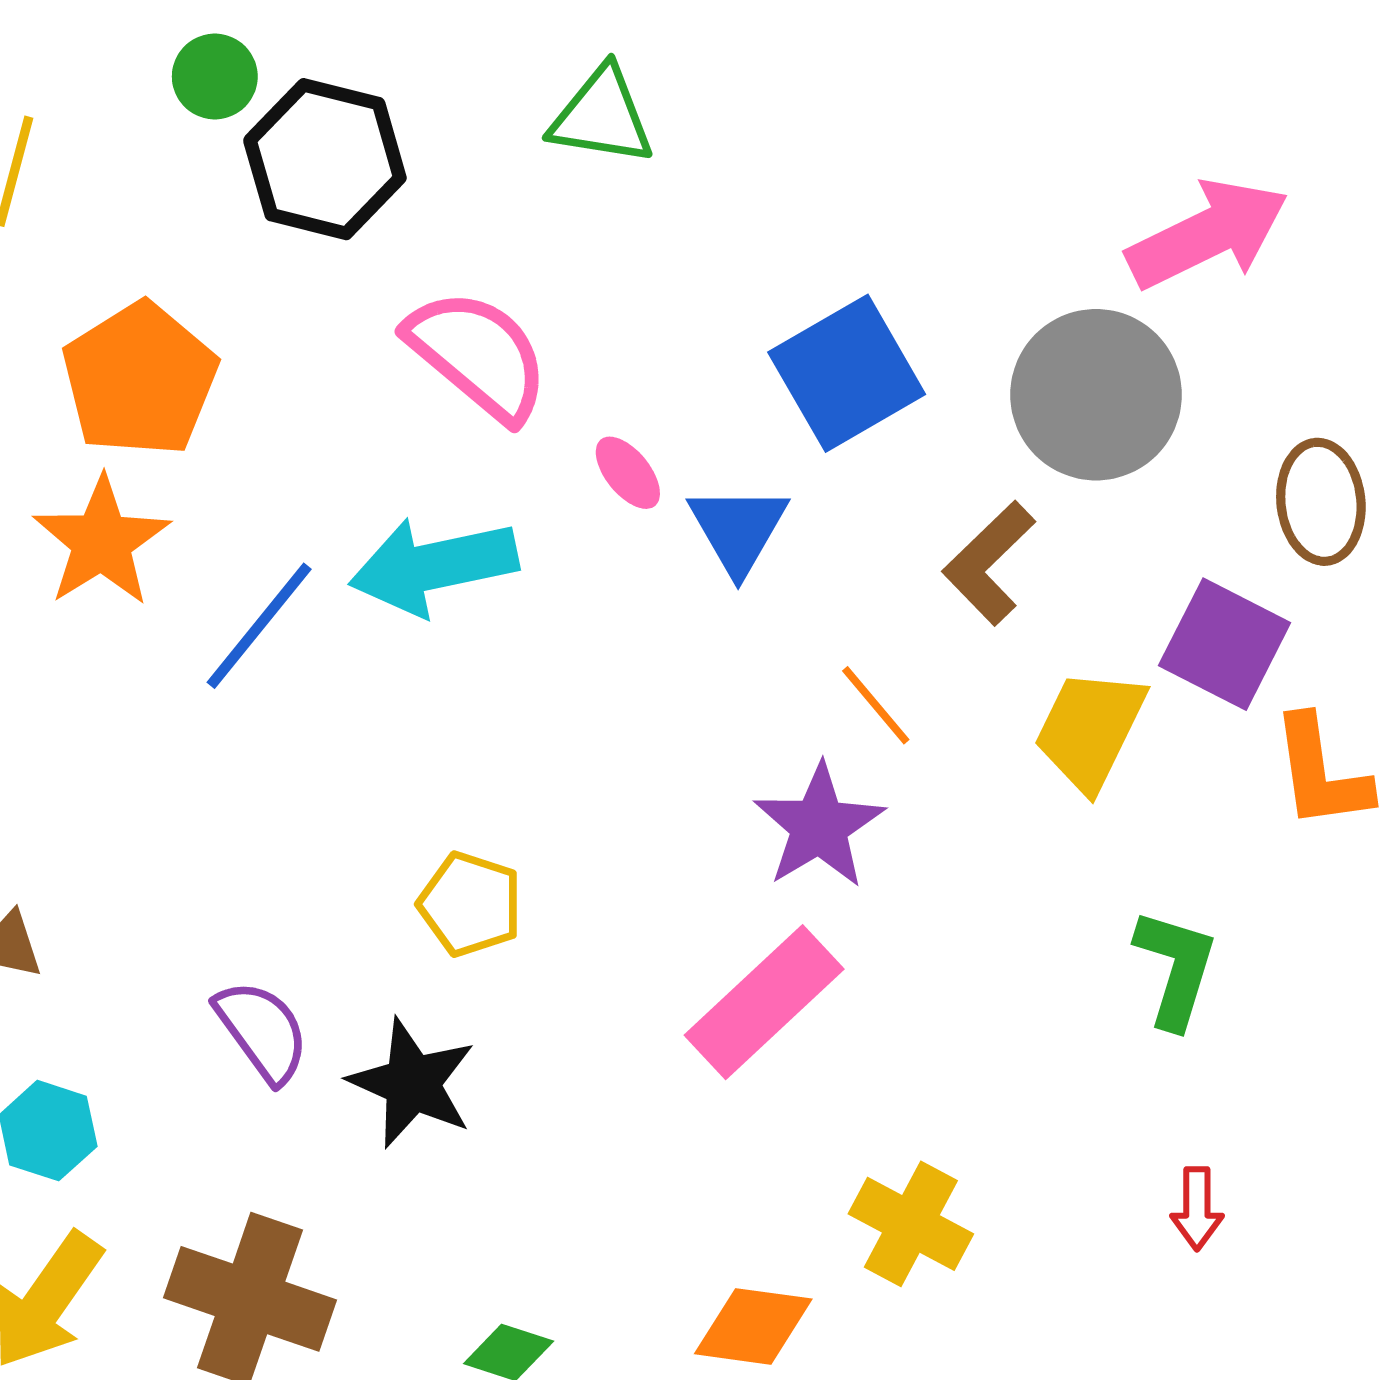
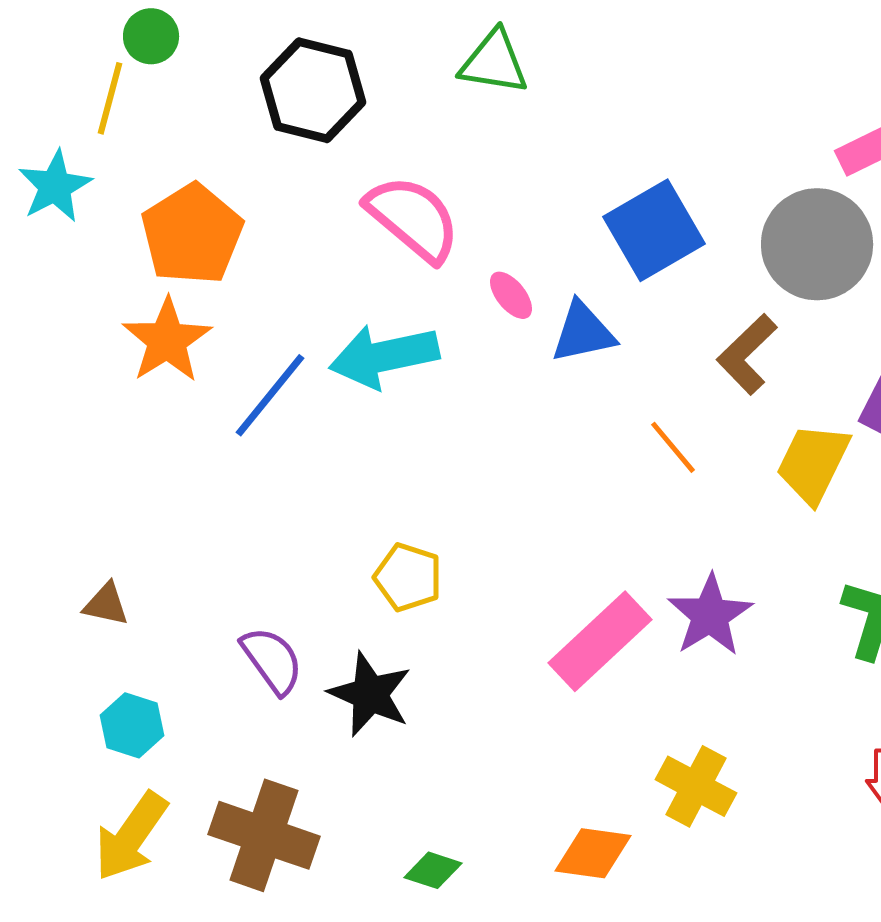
green circle: (215, 76) -> (151, 36), moved
blue triangle: (738, 529) -> (583, 332), turned 48
purple star: (819, 826) -> (710, 615), moved

